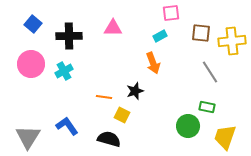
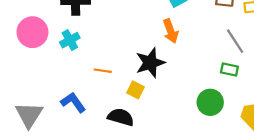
black star: (135, 91) -> (150, 63), size x1.5
orange line: (104, 97) -> (103, 71), moved
green rectangle: (207, 107) -> (229, 70), moved

